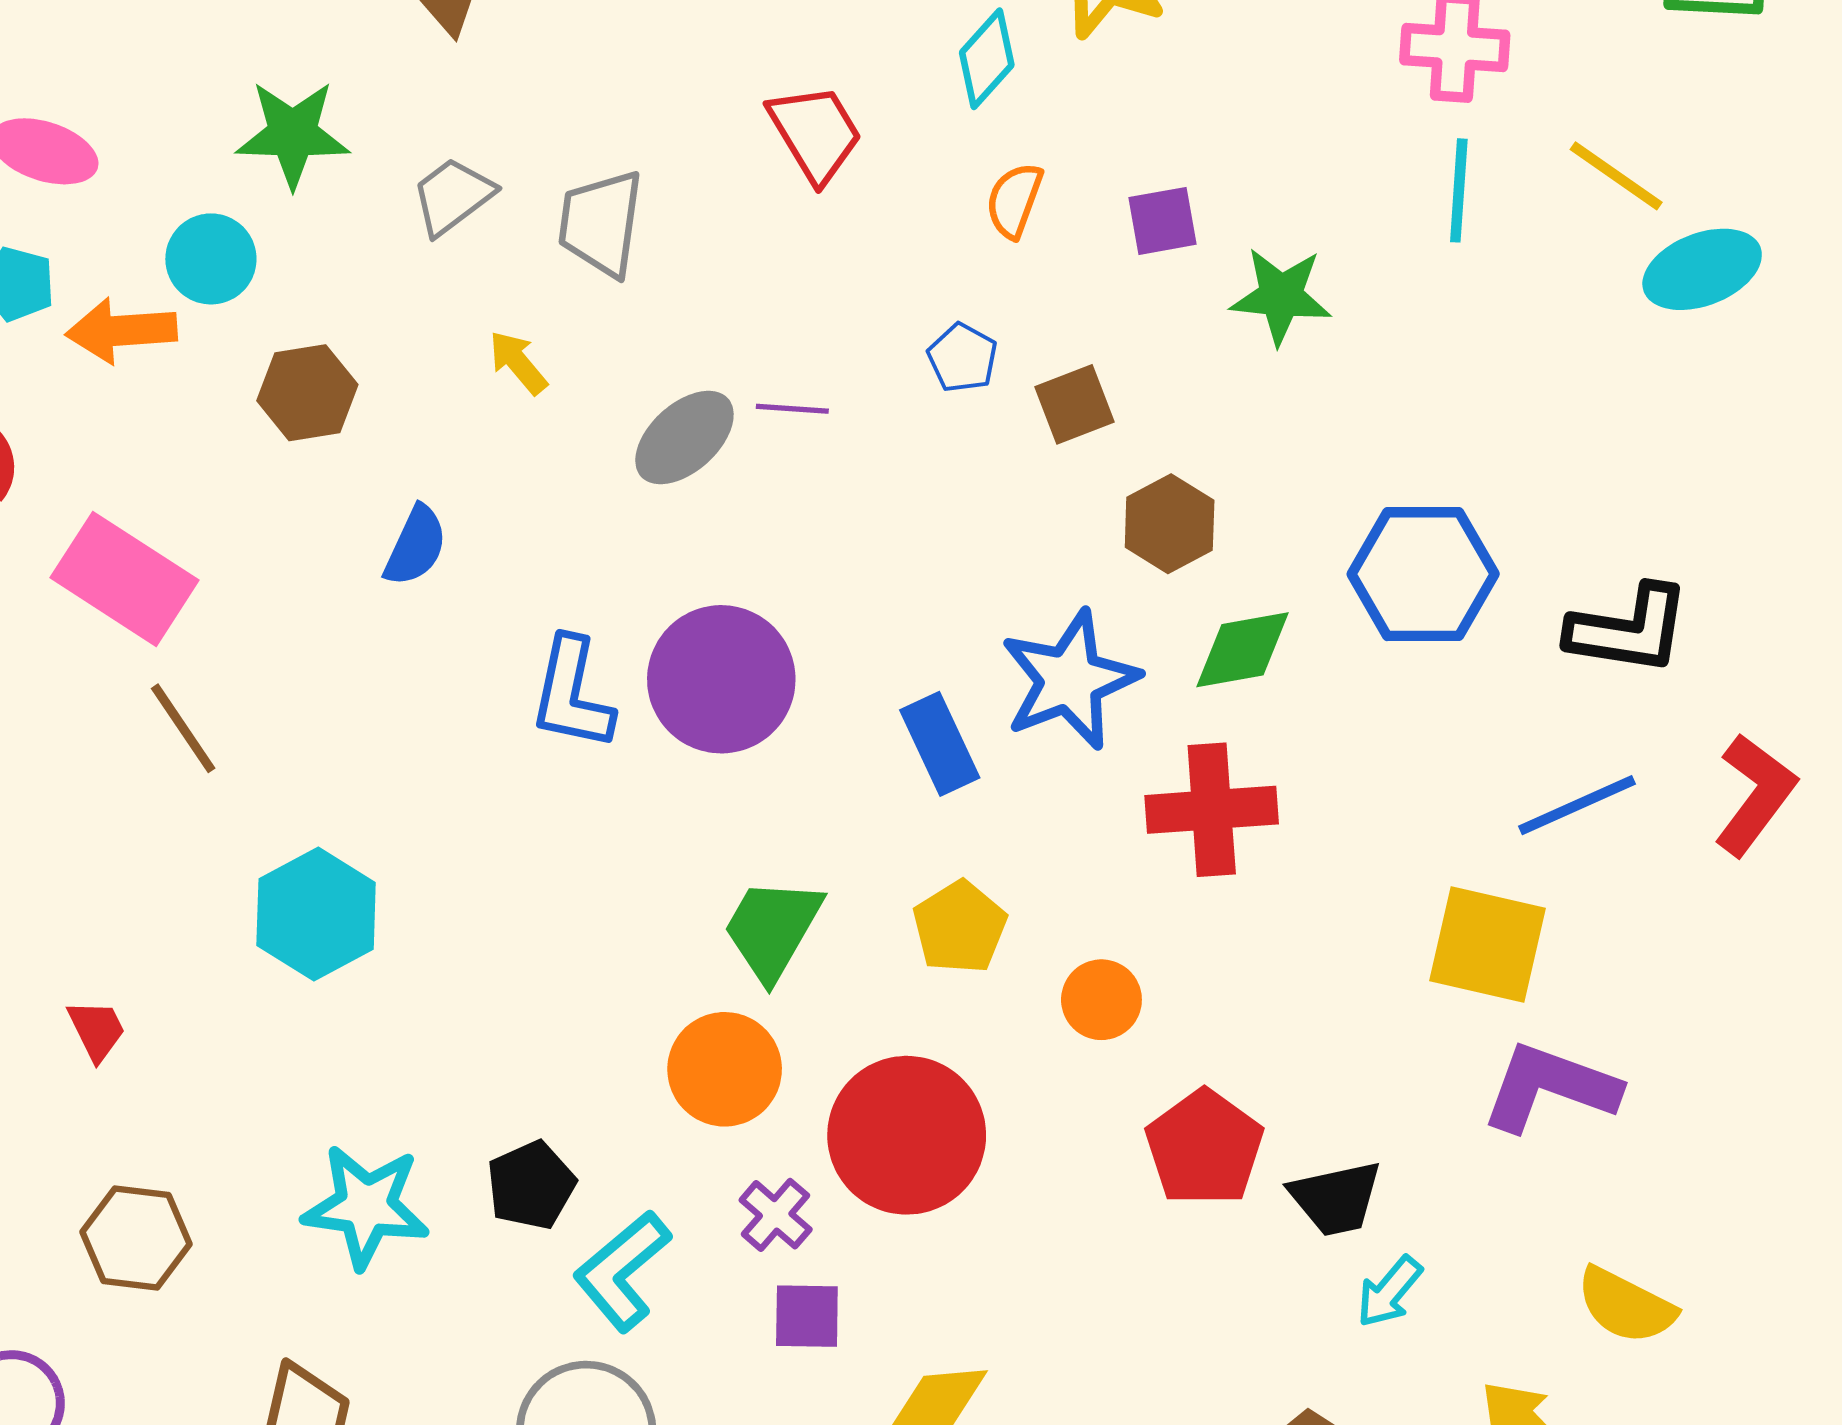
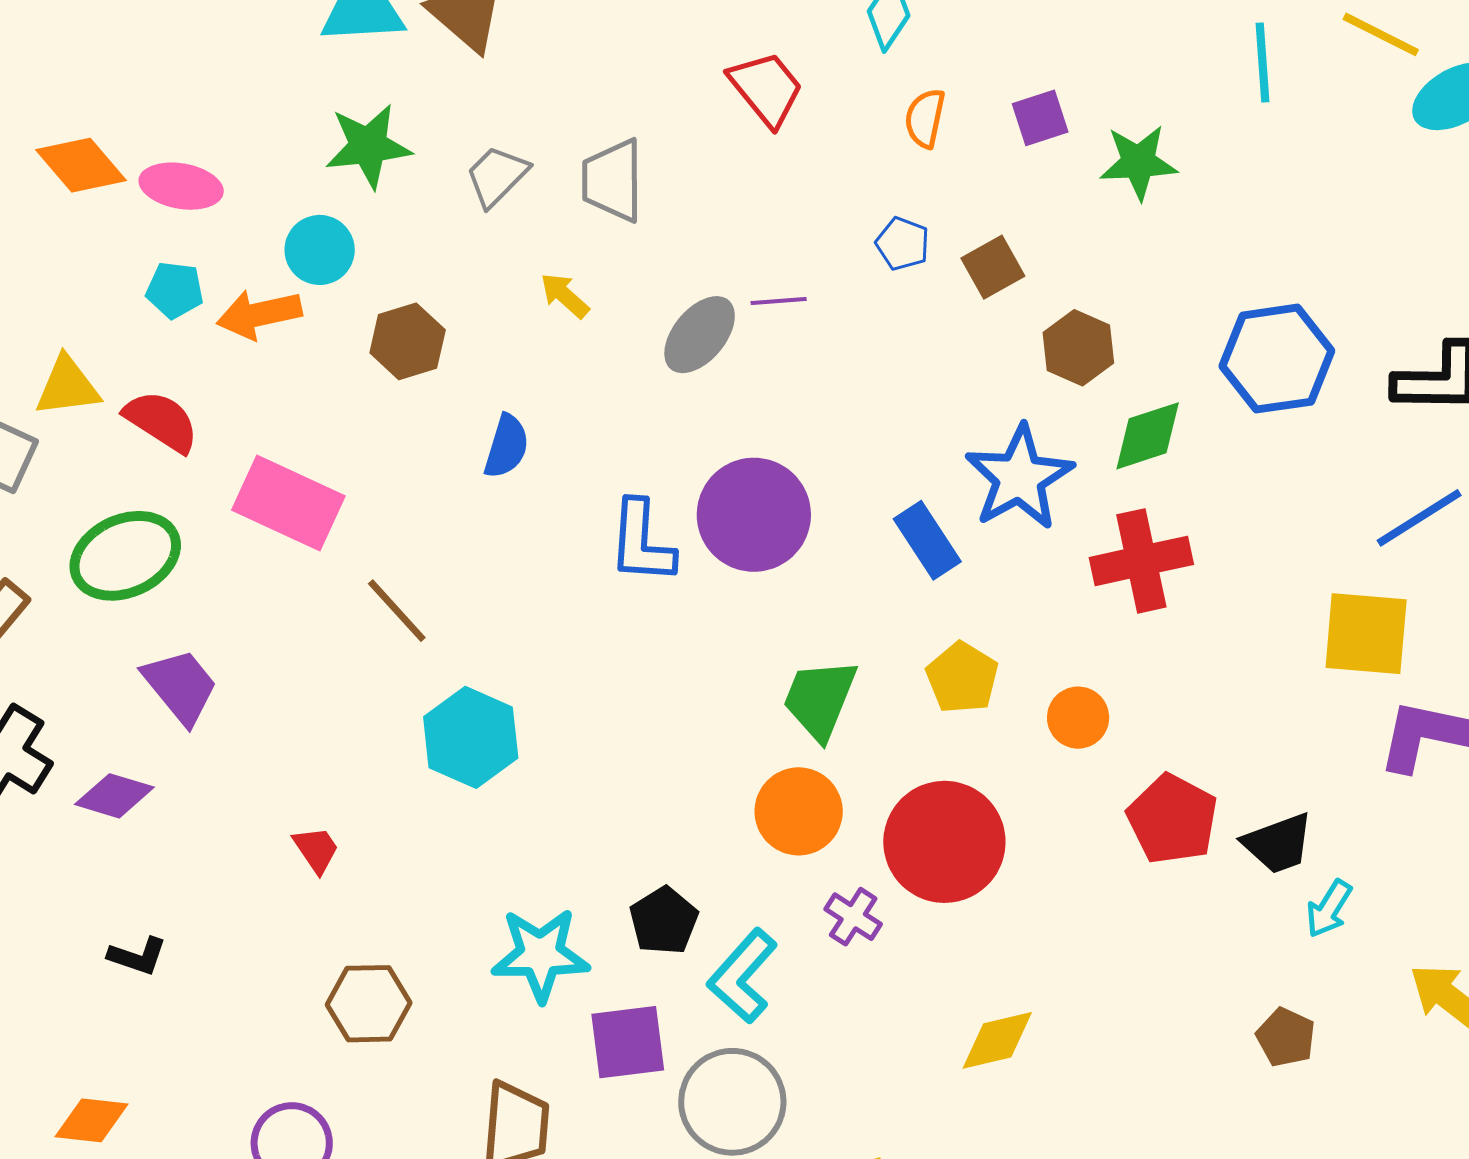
brown line: (183, 728) -> (397, 611), moved
purple square: (807, 1316) -> (628, 1042), moved, size x1.4

